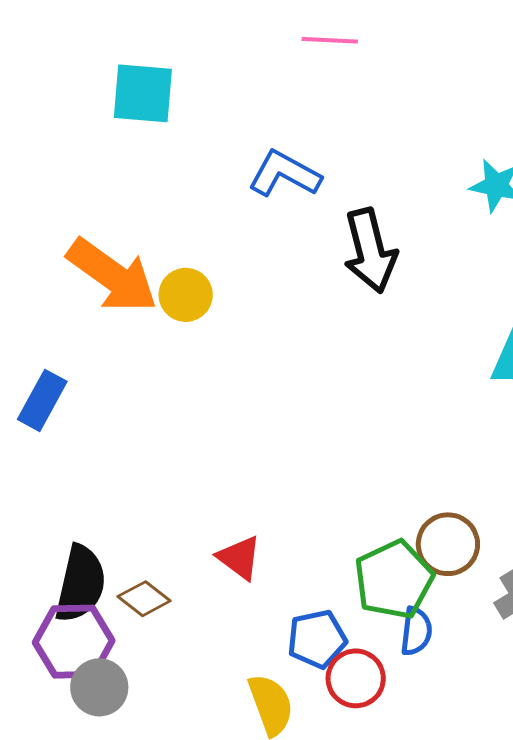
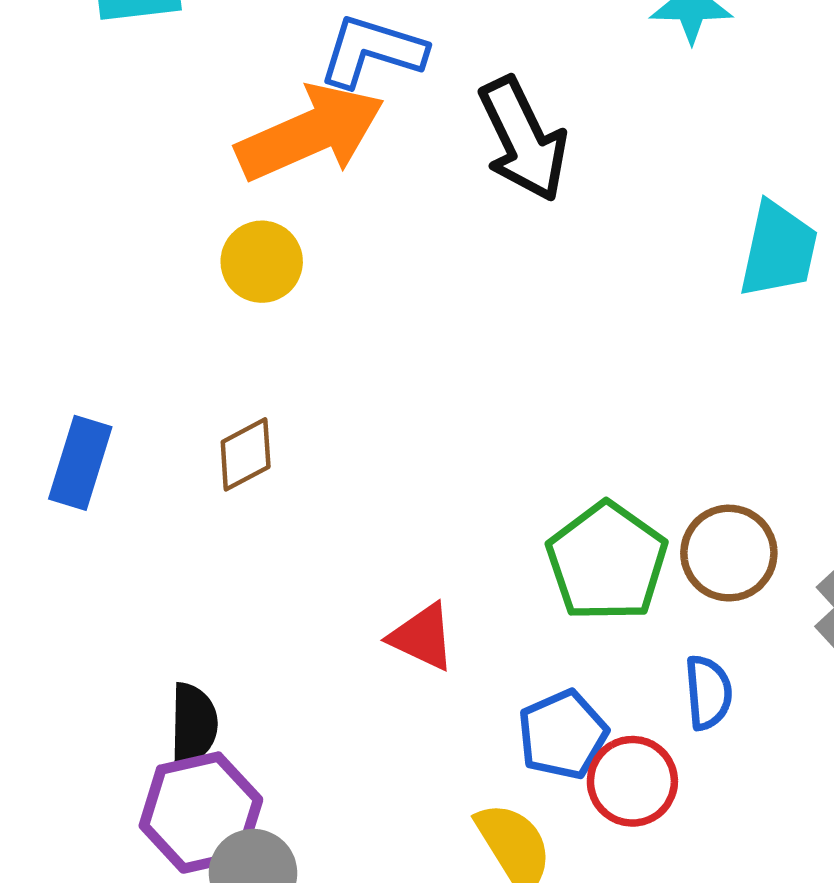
orange arrow: (112, 276) -> (310, 133), moved, turned -48
green pentagon: (394, 580) -> (607, 562), moved
black semicircle: (81, 584) -> (193, 724), size x0.7
brown diamond: (144, 599) -> (246, 454), moved, turned -54

